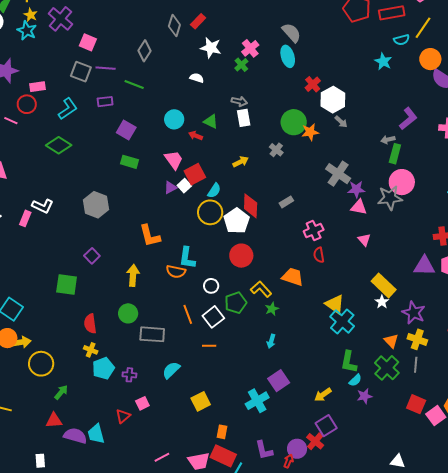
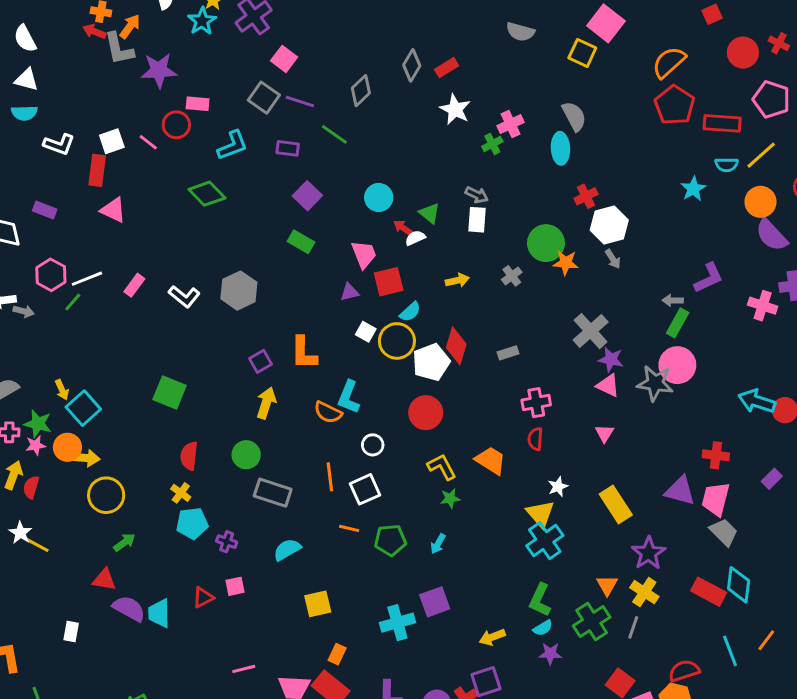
white semicircle: (197, 78) -> (415, 238), moved, turned -56
white square: (184, 186) -> (366, 332), moved, turned -32
white L-shape: (43, 206) -> (184, 296), moved
purple square: (92, 256) -> (260, 361), moved
white star: (382, 302) -> (558, 487), moved
green pentagon: (236, 303) -> (390, 540), moved

